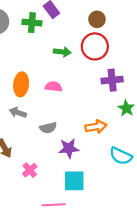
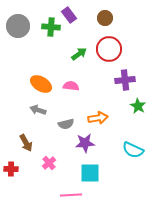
brown circle: (97, 19) -> (105, 18), moved
green arrow: (62, 52) -> (79, 54), turned -42
orange ellipse: (21, 84) -> (41, 84), turned -65
orange arrow: (96, 127) -> (98, 118), moved

